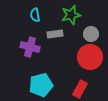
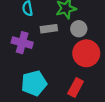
gray circle: (91, 34) -> (79, 29), moved

